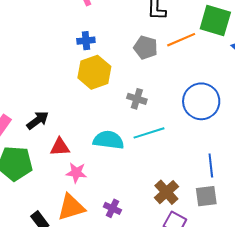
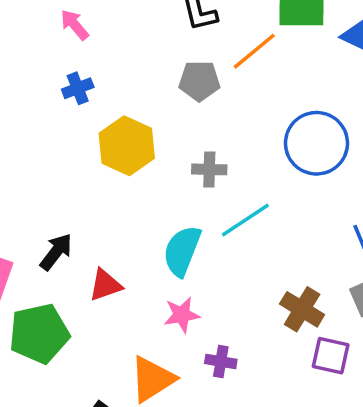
blue cross: (86, 41) -> (78, 88), moved
cyan semicircle: (108, 140) -> (182, 251), turned -60
pink star: (76, 173) -> (182, 315), moved

